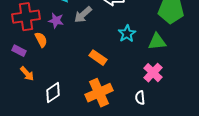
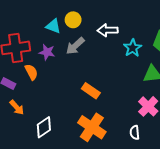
cyan star: (127, 34) -> (133, 48), moved
orange cross: (99, 93) -> (92, 127), turned -32

